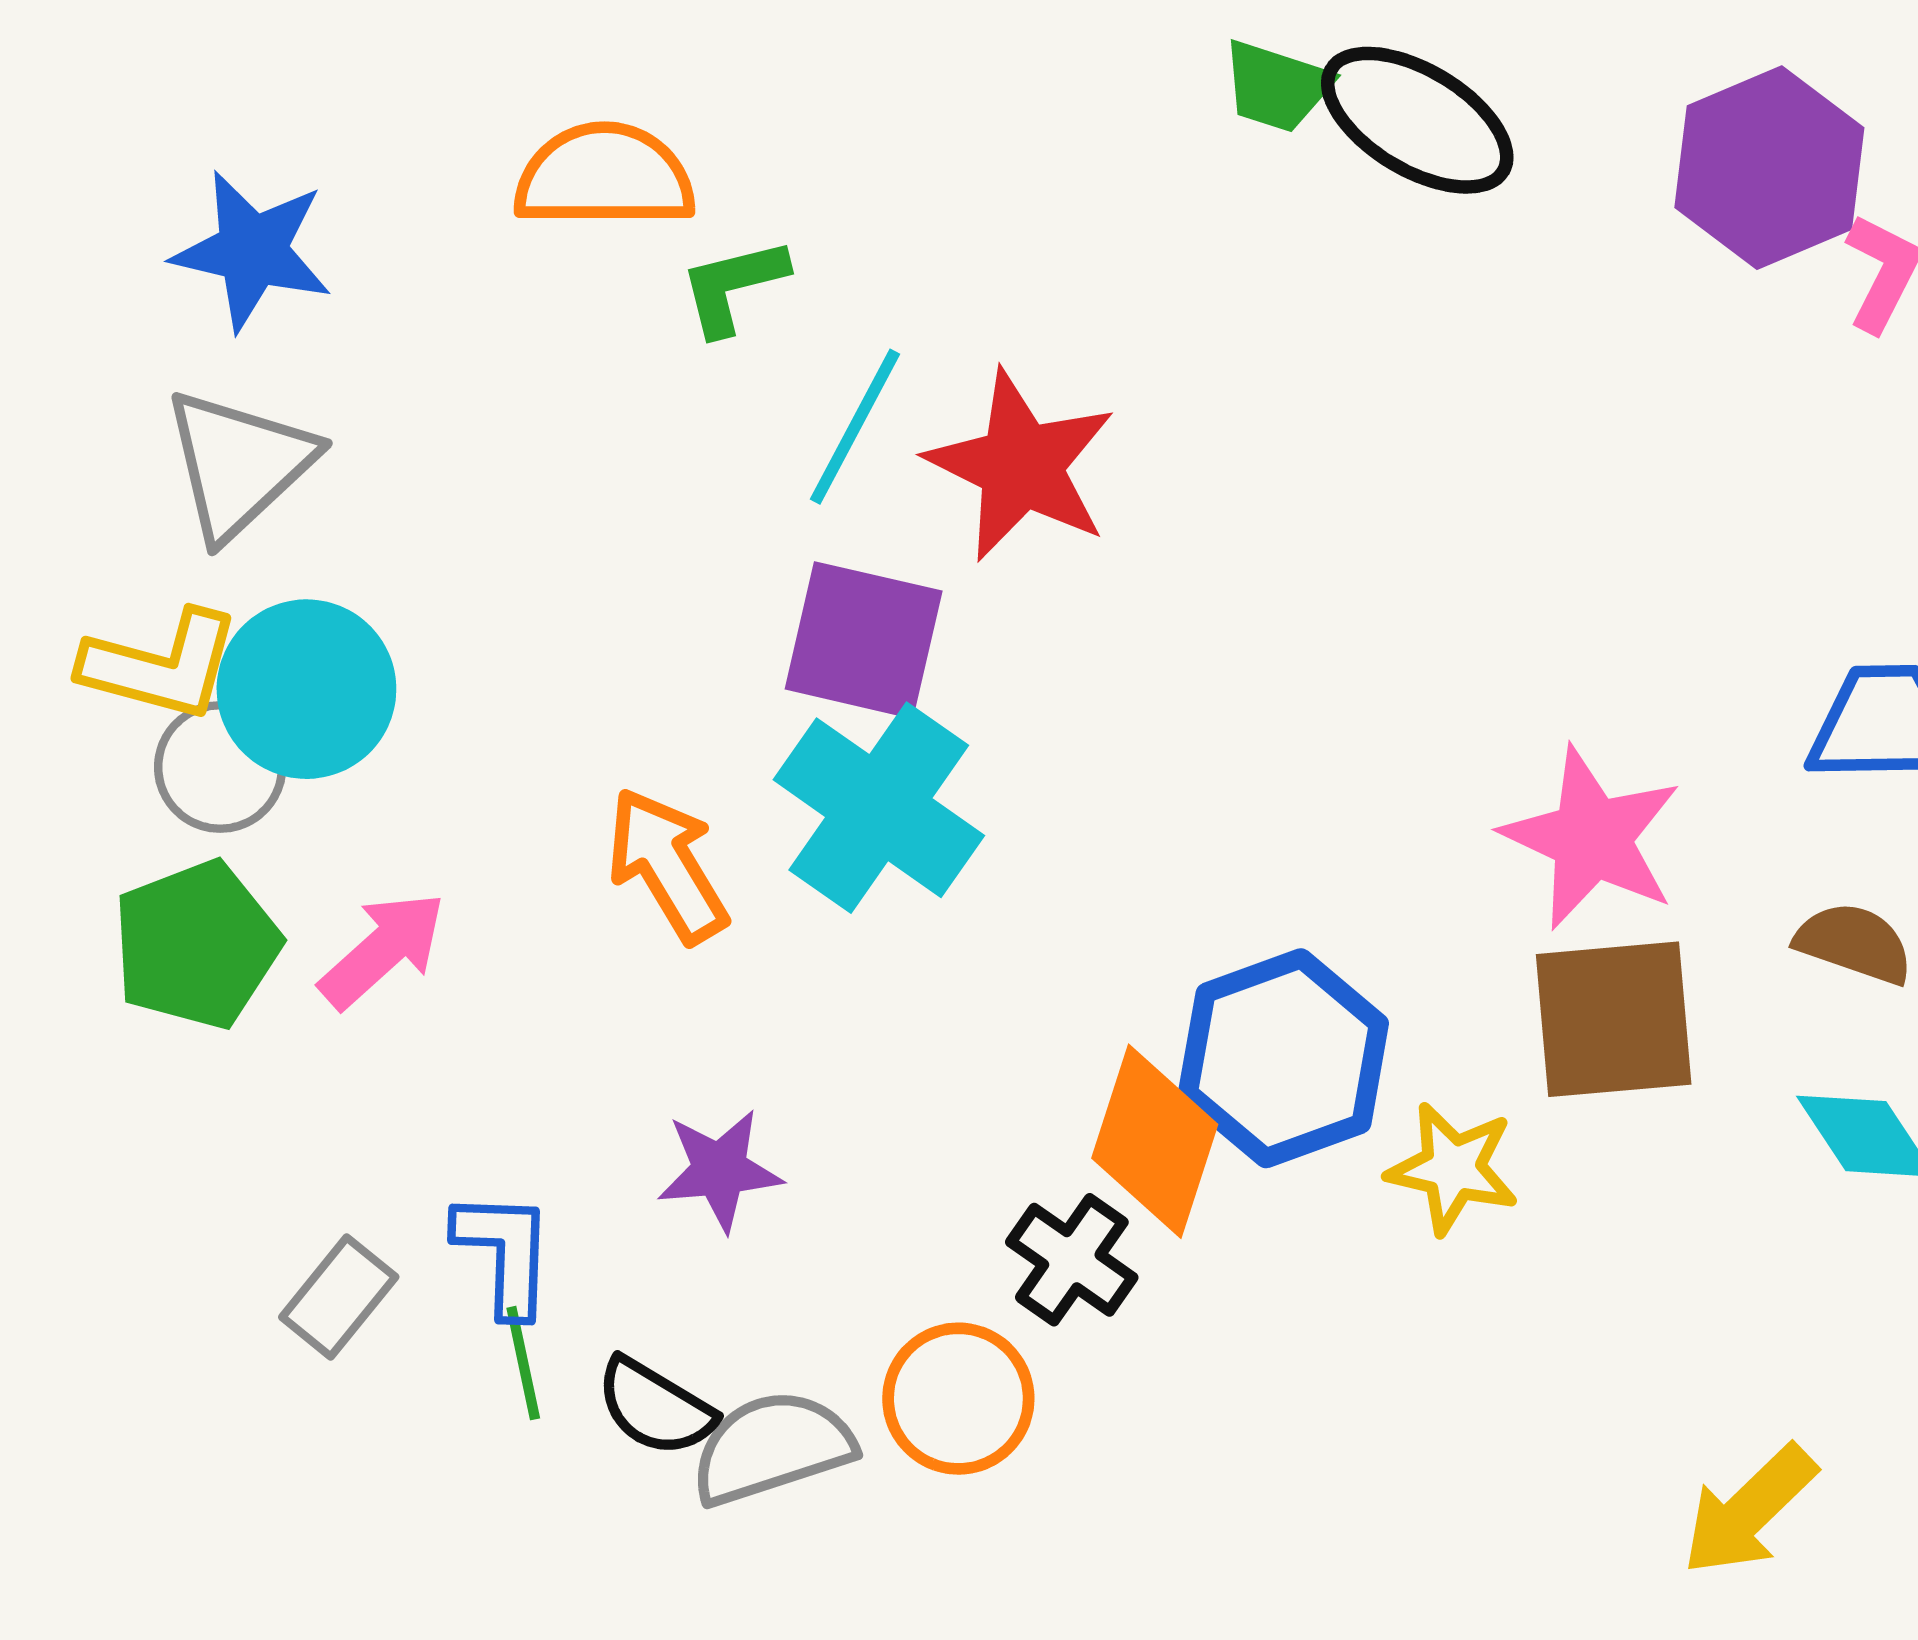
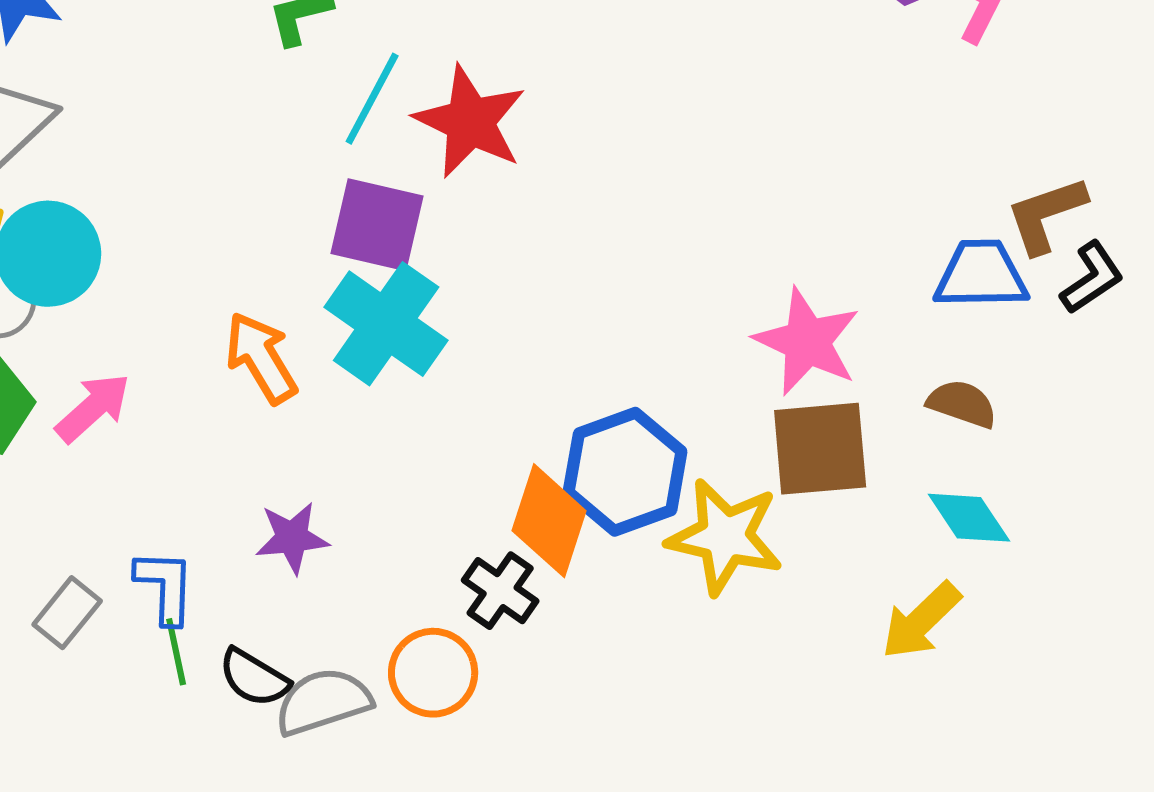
yellow star: (1453, 1168) -> (725, 537), size x1.5
yellow arrow: (1749, 1510) -> (921, 621), moved

